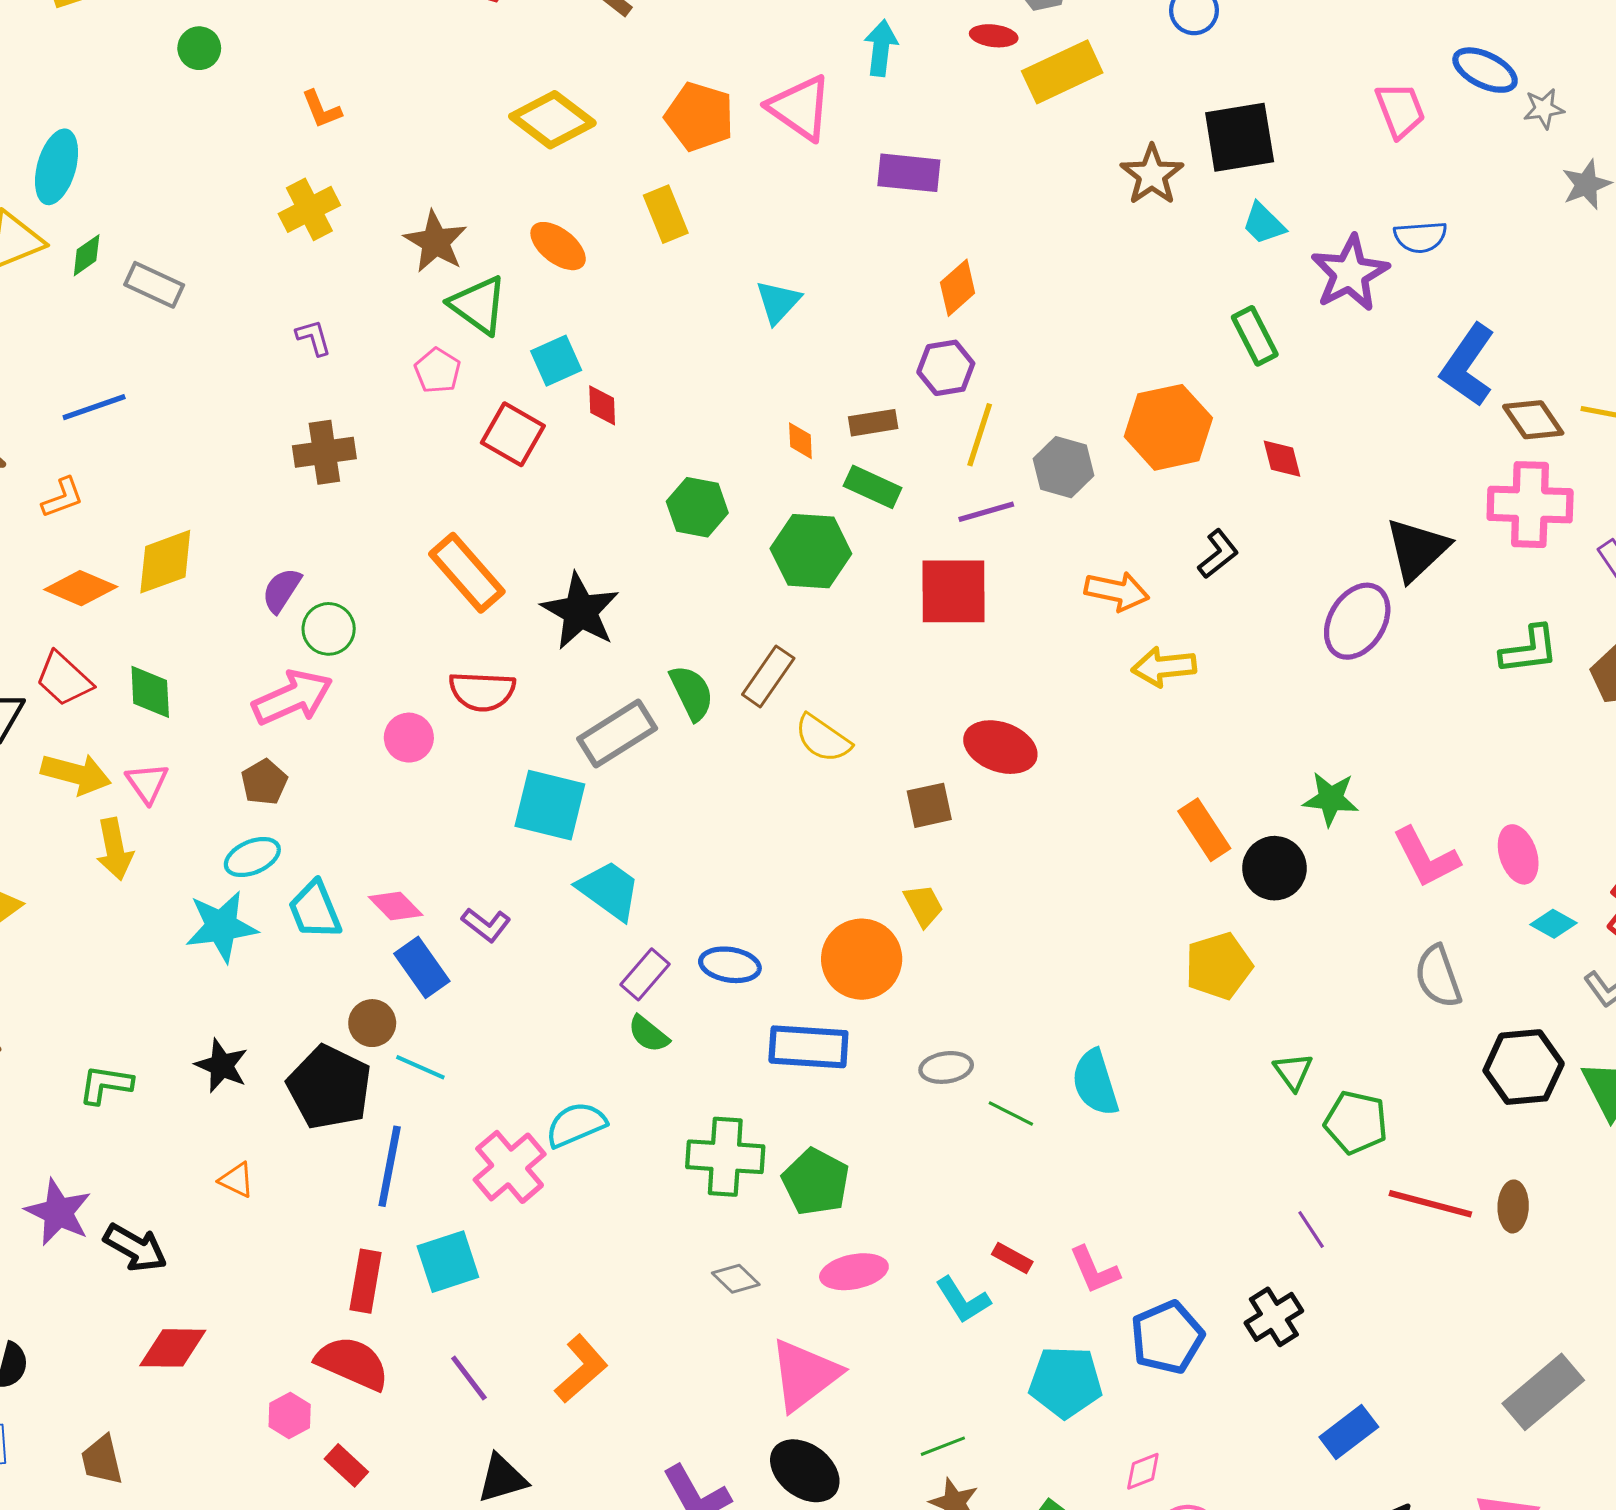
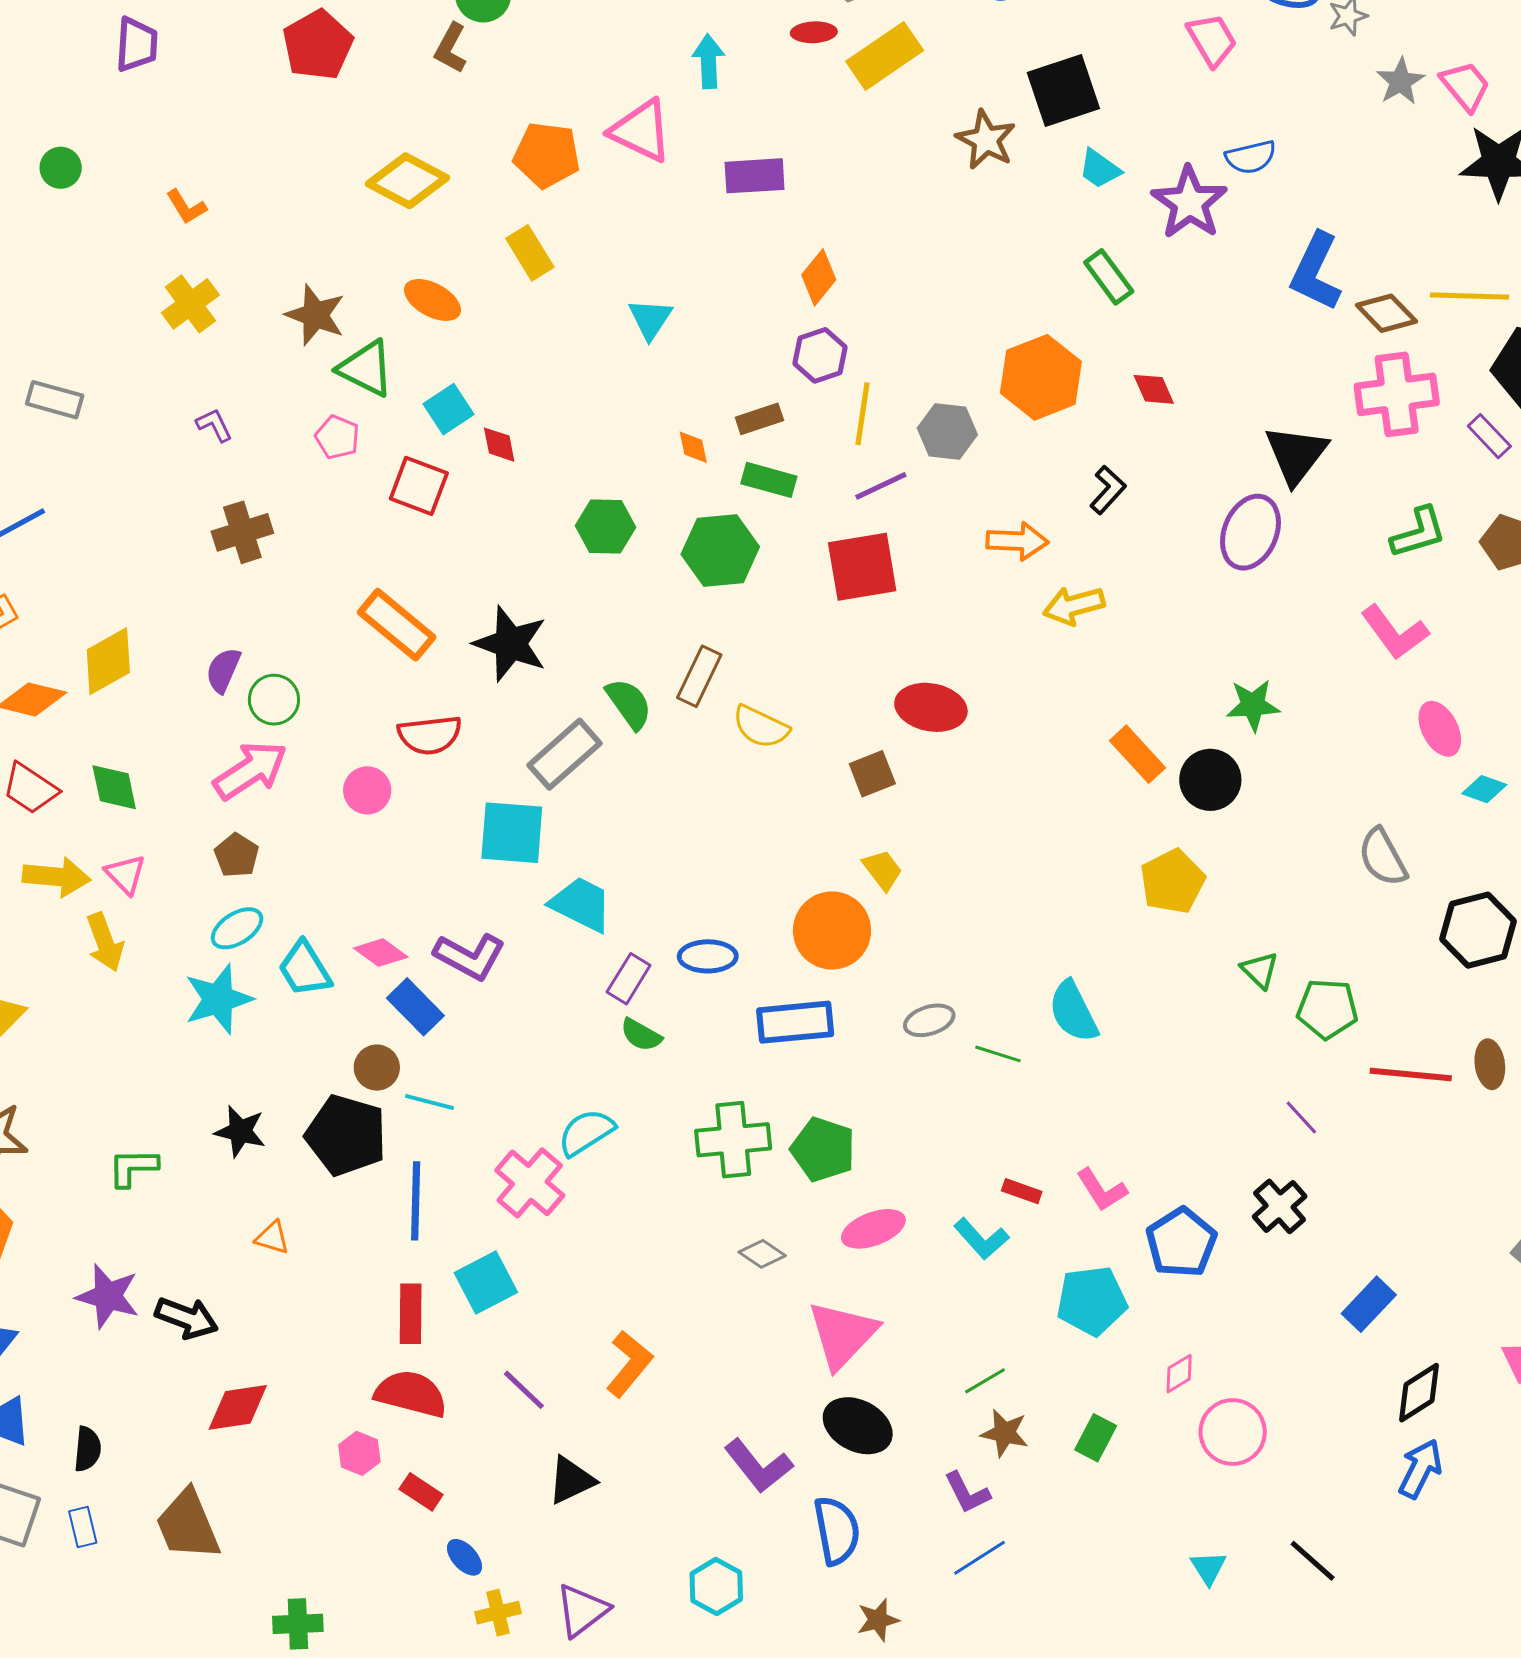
pink L-shape: (1426, 857) -> (1395, 632), moved
purple L-shape: (486, 925) -> (470, 956), size x1.5
brown trapezoid: (102, 1460) -> (188, 1525), size x1.5

